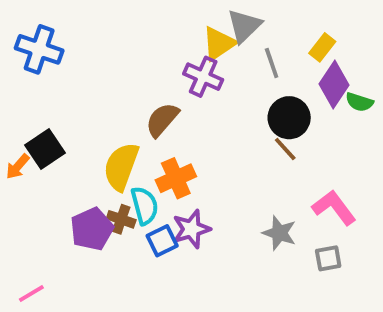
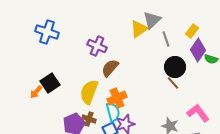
purple cross: (203, 77) -> (97, 46), moved
cyan semicircle: (145, 206) -> (113, 112), moved

